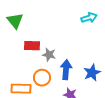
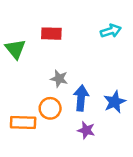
green triangle: (15, 21) -> (15, 49), moved
red rectangle: (32, 46) -> (51, 34), moved

